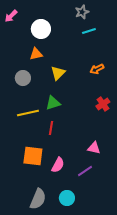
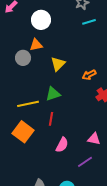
orange arrow: (97, 69) -> (89, 75), moved
gray circle: (23, 78) -> (23, 58), moved
orange square: (33, 156) -> (23, 132), moved, turned 30
pink semicircle: (58, 165) -> (62, 145), moved

